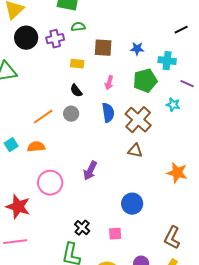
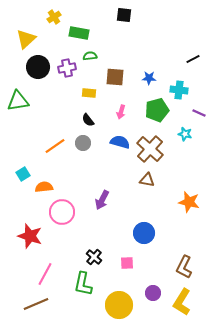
blue semicircle: (108, 113) -> (120, 142), turned -66
orange semicircle: (36, 147) -> (44, 187), moved
pink line: (15, 242) -> (45, 274), moved, turned -55

